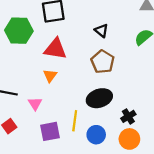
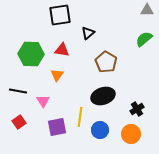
green hexagon: (19, 31) -> (31, 54), moved
black triangle: (102, 31) -> (88, 33), moved, turned 40
red triangle: (55, 49) -> (62, 50), size x0.7
black cross: (128, 116) -> (137, 109), moved

